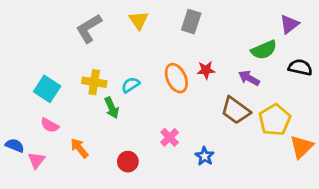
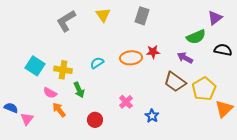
orange ellipse: (176, 78) -> (131, 58), turned -70
yellow cross: (94, 82) -> (63, 70), moved
green arrow: (112, 108) -> (79, 90), moved
pink semicircle: (50, 125) -> (50, 93), moved

